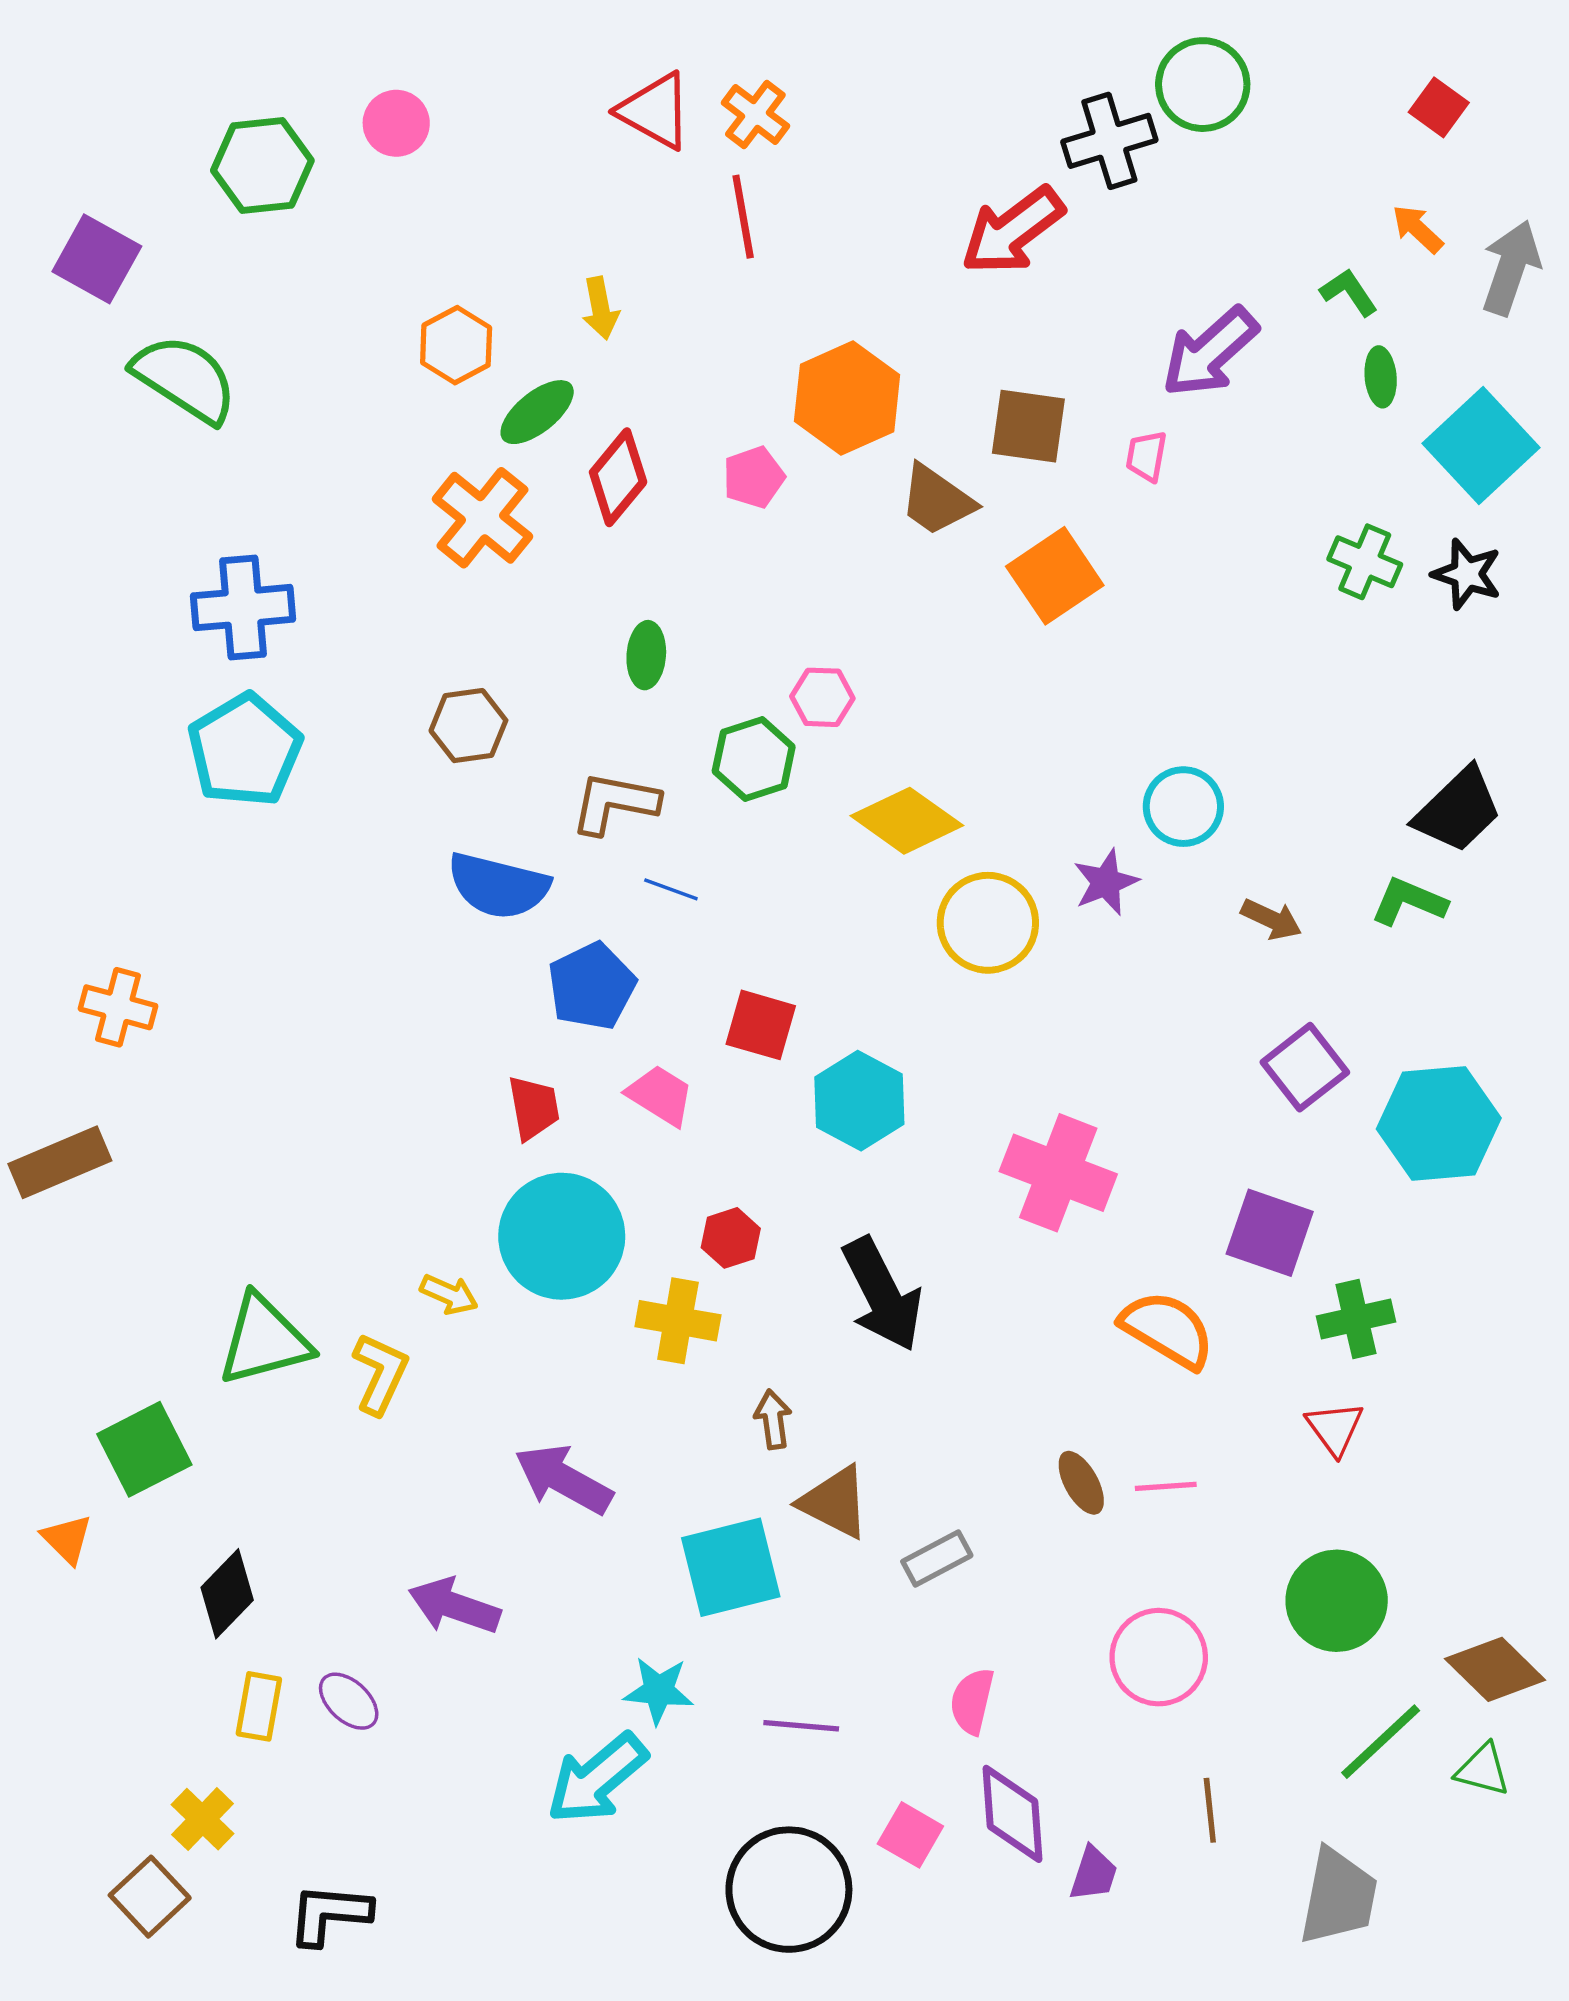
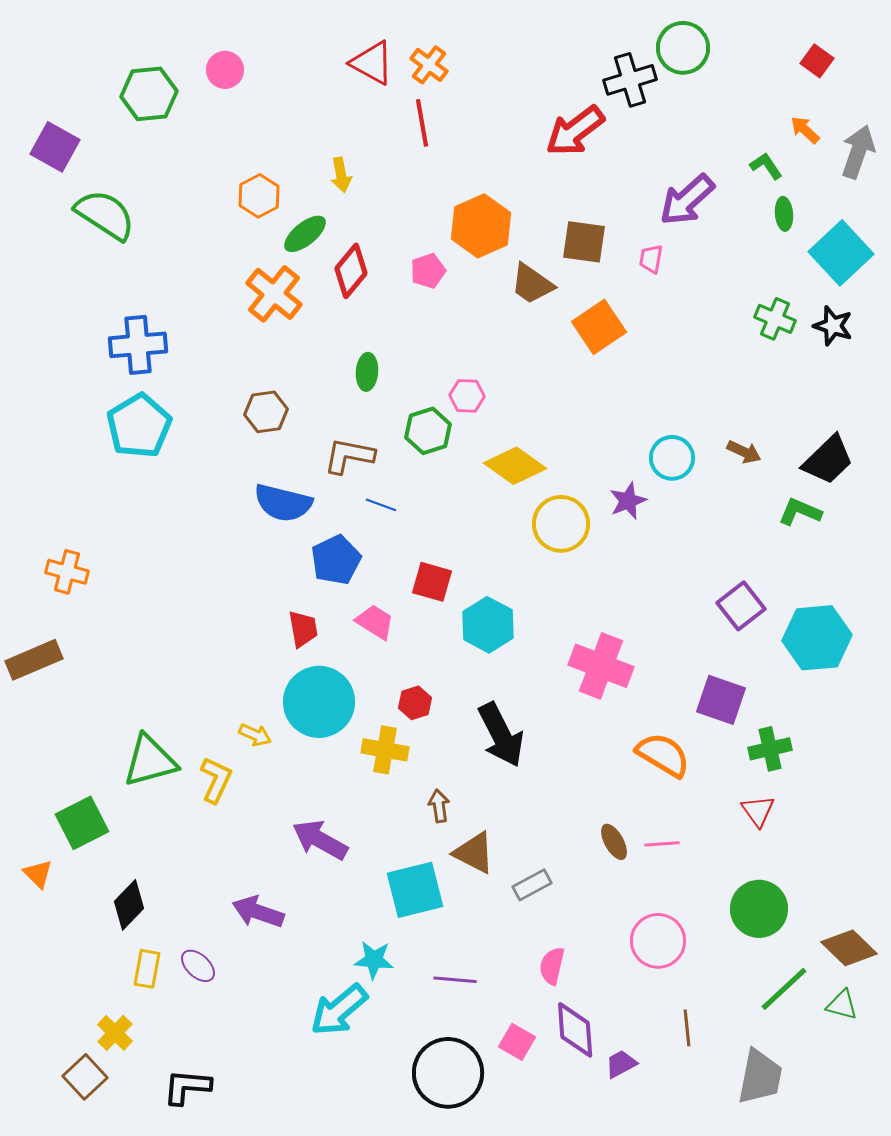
brown arrow: (1271, 919) -> (744, 452), moved
purple trapezoid: (1094, 1874) -> (621, 1064), turned -136

